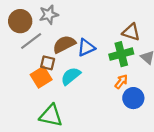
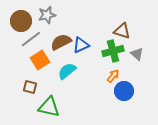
brown square: (48, 63) -> (30, 87), moved
orange square: (41, 77) -> (40, 60), moved

